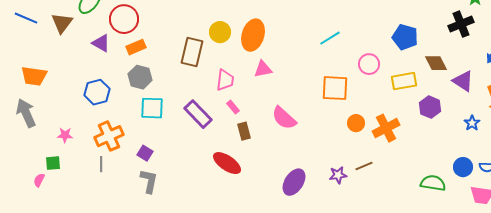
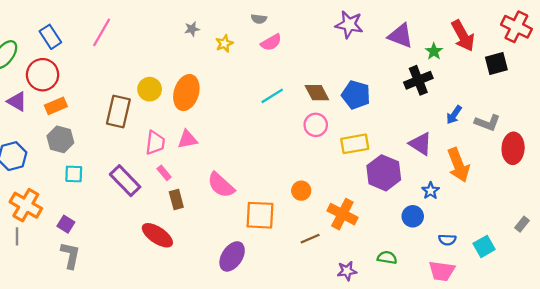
brown diamond: (436, 63) -> (317, 93), moved
pink triangle: (263, 69) -> (187, 139), moved
orange square: (335, 88) -> (260, 215), moved
purple hexagon: (430, 107) -> (384, 173), size x1.4
cyan square: (152, 108) -> (74, 174), size x0.7
orange cross: (386, 128) -> (342, 214), moved, turned -36
orange cross: (109, 136) -> (26, 205), turned -36
blue circle: (463, 167) -> (413, 216), moved
purple star: (338, 175) -> (347, 271), moved
green semicircle: (433, 183) -> (387, 258), size x0.7

